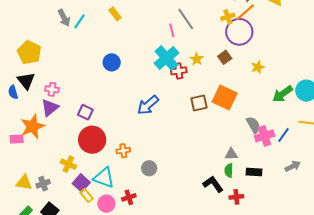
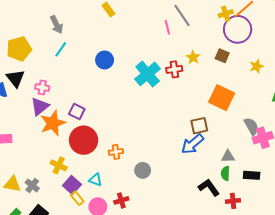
gray arrow: (64, 18) -> (57, 25), moved
cyan line: (79, 21) -> (61, 49), moved
yellow pentagon: (29, 52) -> (19, 49), turned 30
brown square: (225, 57) -> (222, 56), turned -32
cyan cross: (166, 58) -> (148, 74), moved
brown square: (199, 103) -> (199, 126), moved
blue arrow: (148, 105) -> (192, 144), moved
orange star: (33, 126) -> (53, 123), moved
cyan triangle: (104, 178) -> (95, 180), size x0.6
gray cross: (43, 184) -> (32, 185), turned -32

